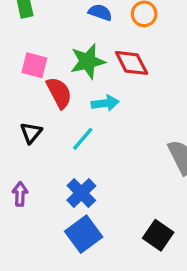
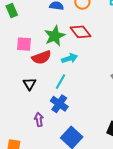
red semicircle: (59, 93) -> (42, 57), turned 108
blue cross: (81, 193) -> (59, 104), moved
purple arrow: (20, 194) -> (39, 120), moved

